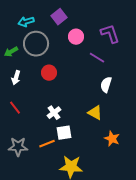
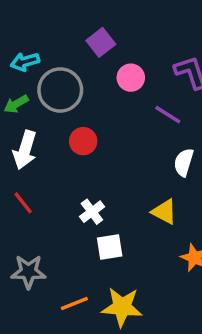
cyan arrow: (26, 22) -> (25, 62), moved
white arrow: (16, 78) -> (25, 150), size x1.5
orange line: (47, 144) -> (74, 303), moved

